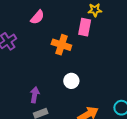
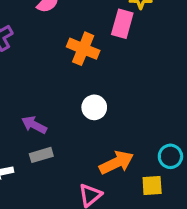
purple arrow: (35, 95) -> (34, 125), turned -77

